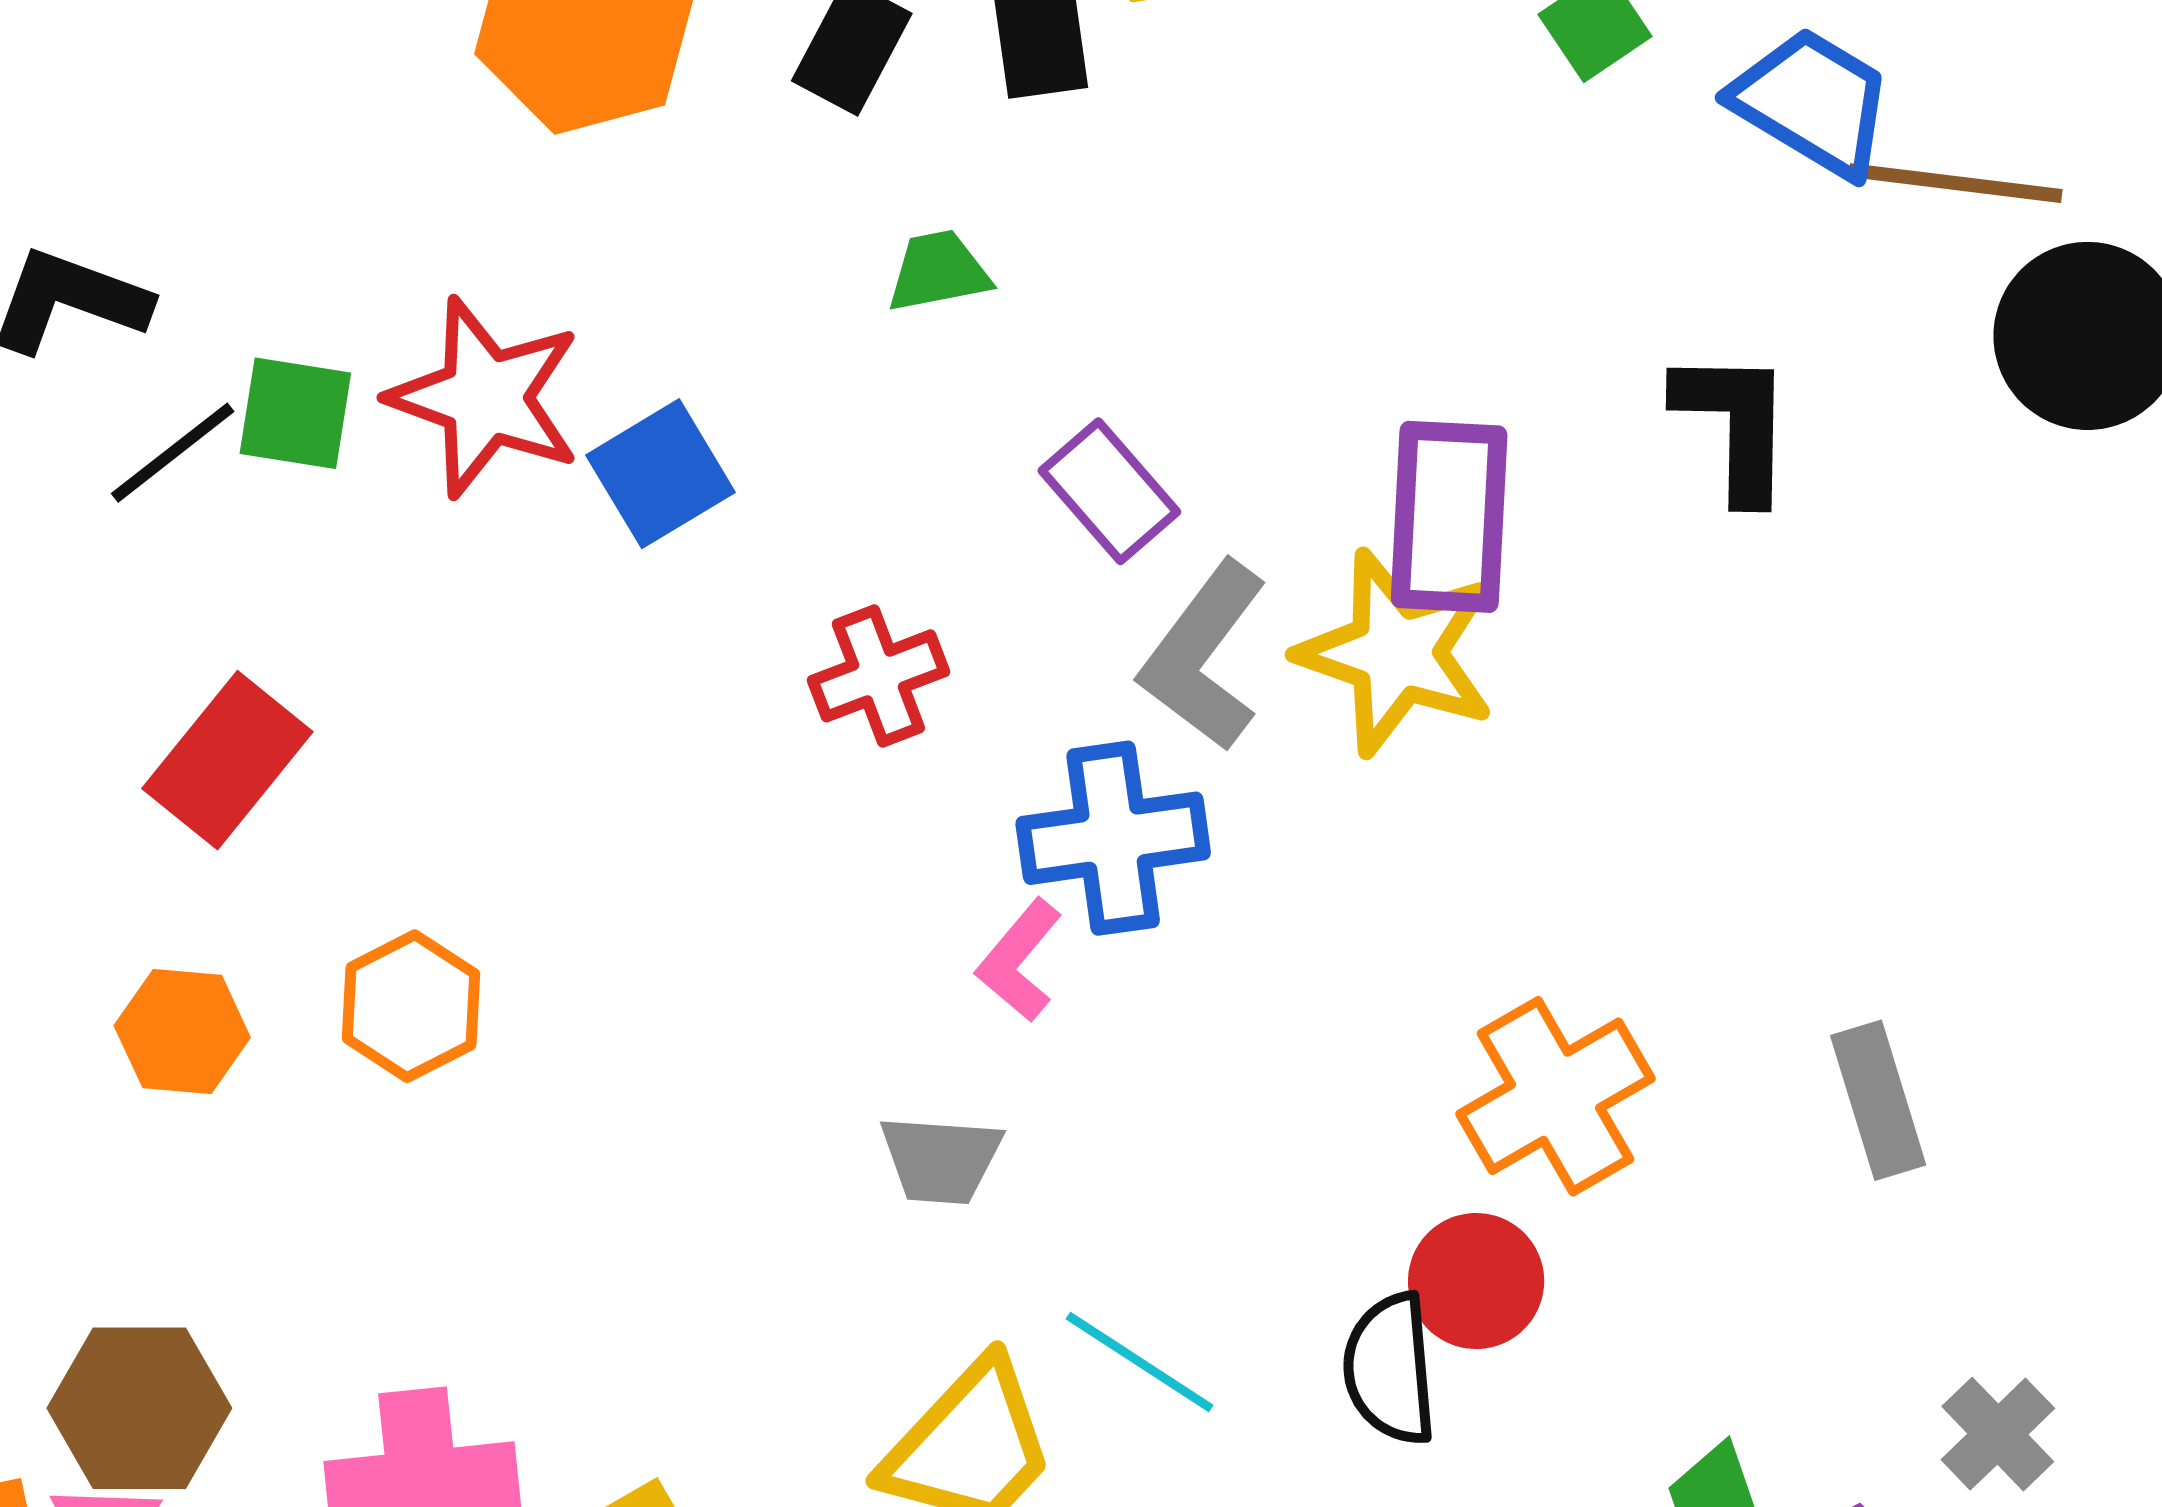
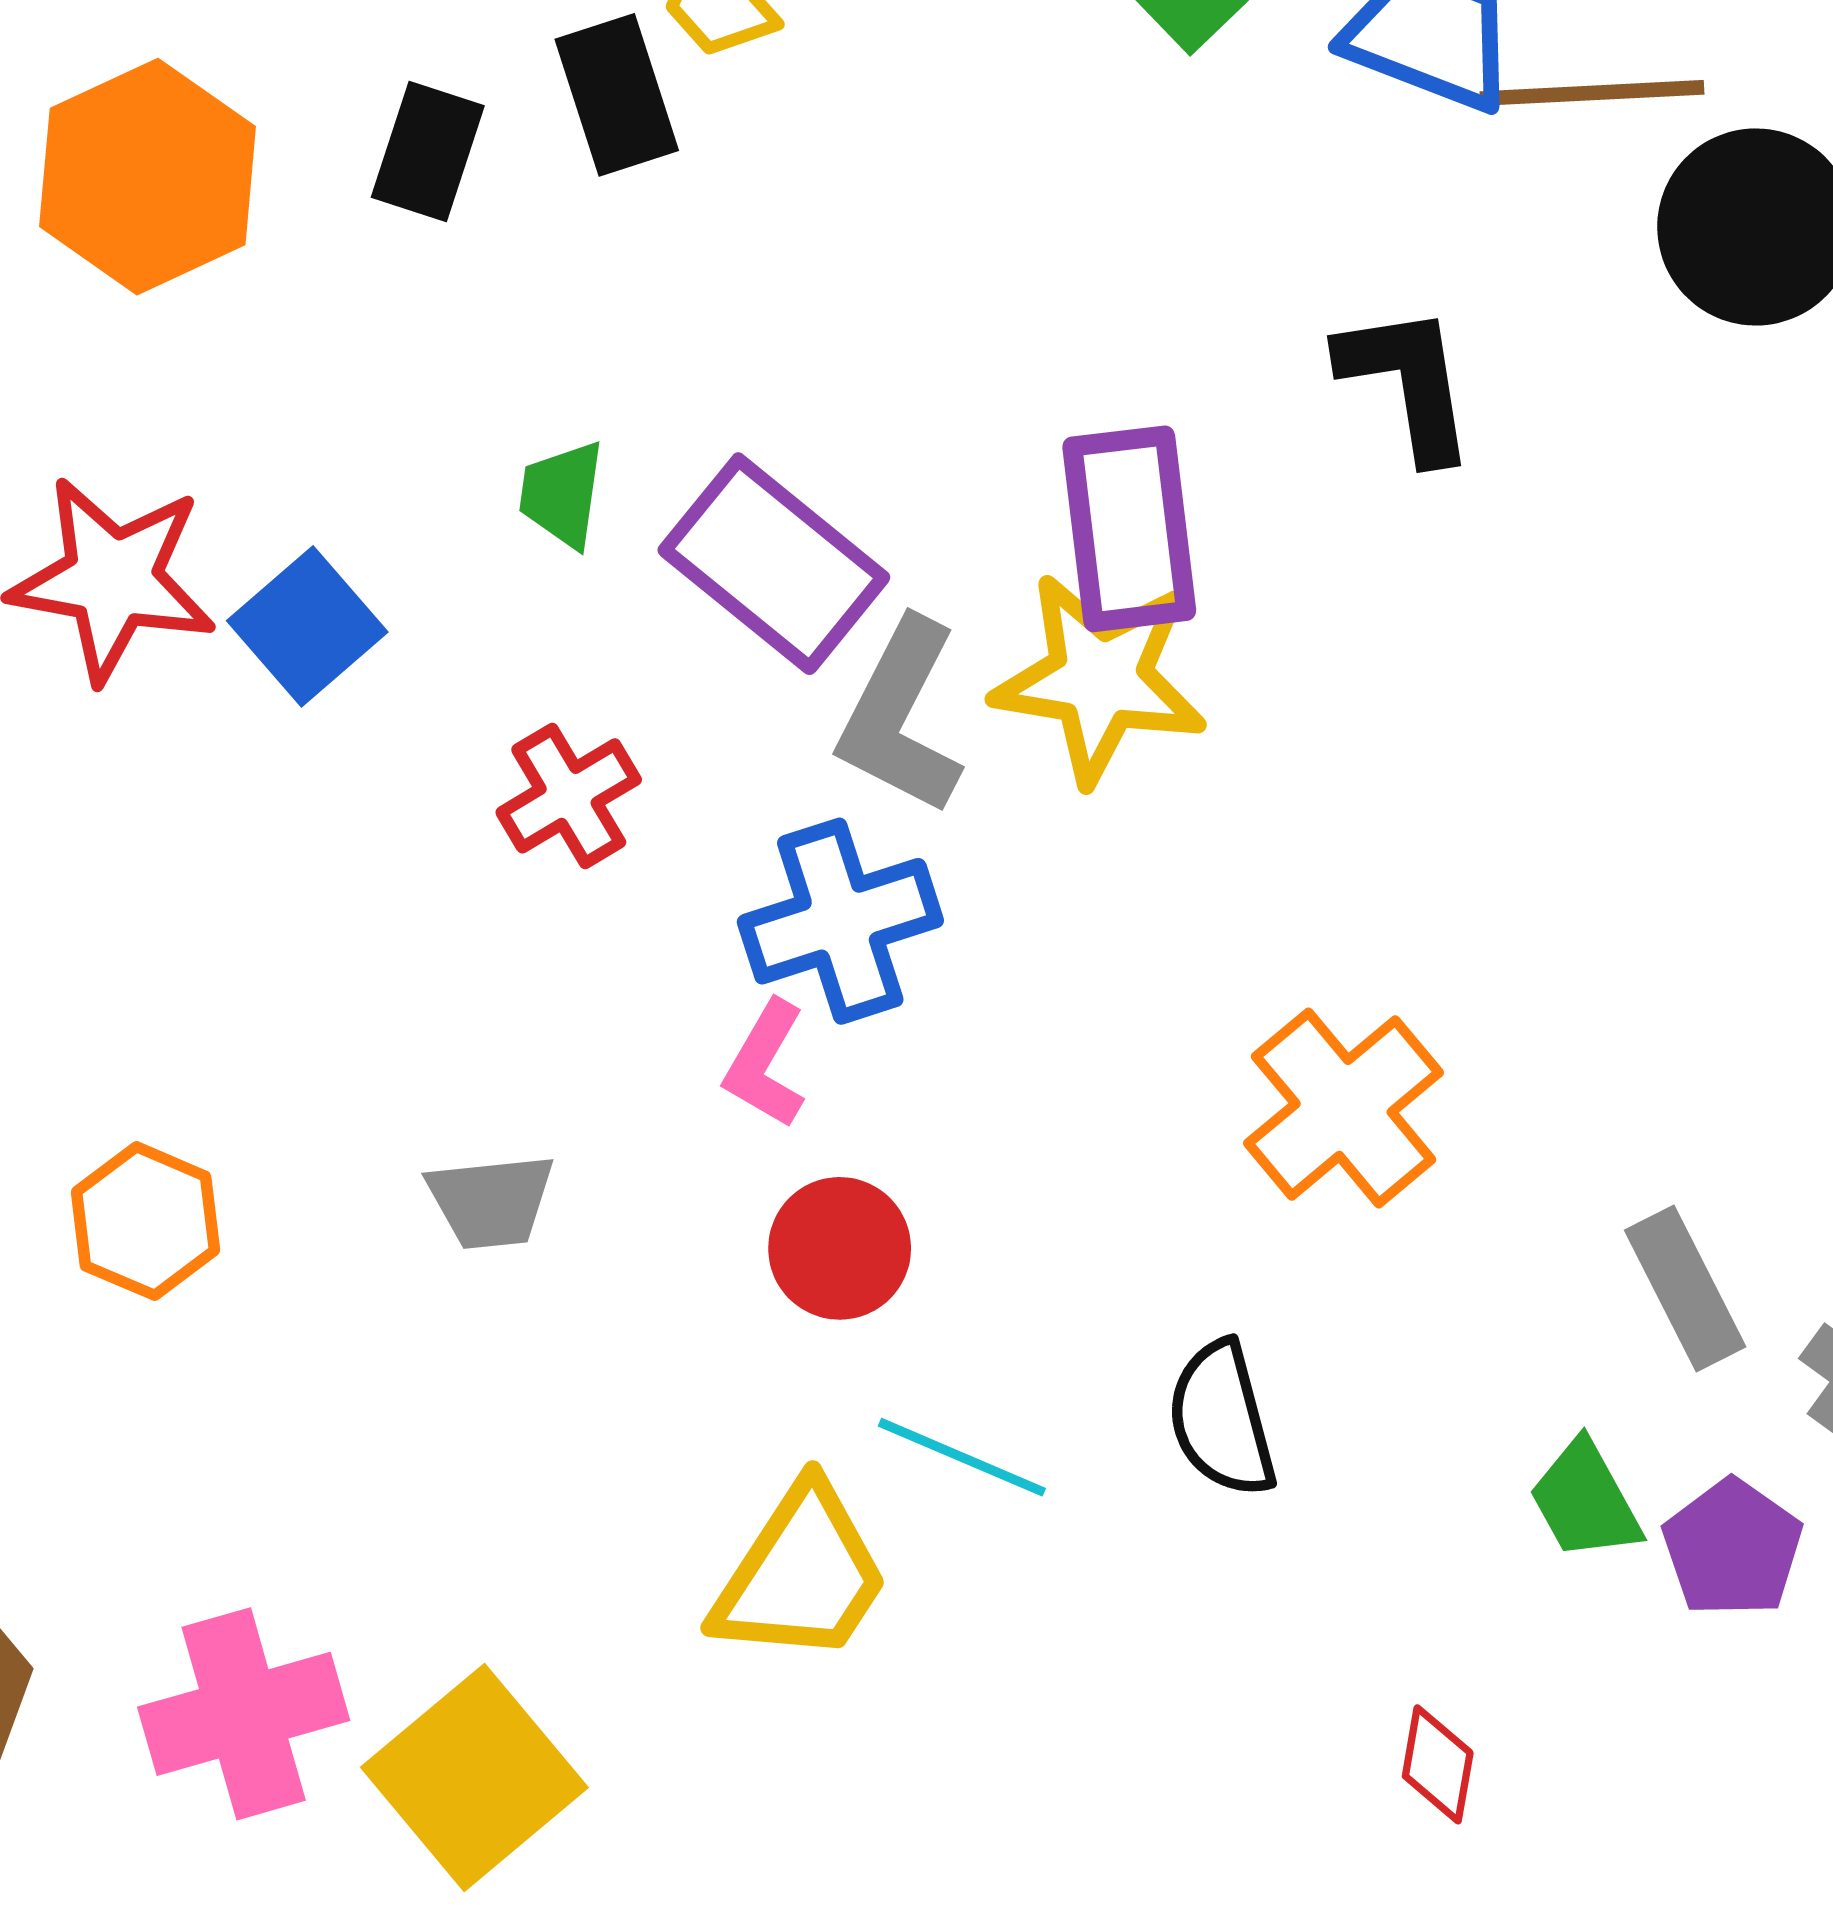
green trapezoid: (938, 271) -> (562, 494), moved, turned -61
purple rectangle: (1109, 491) -> (774, 564), size x1.5
gray rectangle: (1878, 1100) -> (1685, 1288), moved
gray trapezoid: (941, 1159) -> (491, 1201), moved
red circle: (1476, 1281) -> (840, 1248), moved

